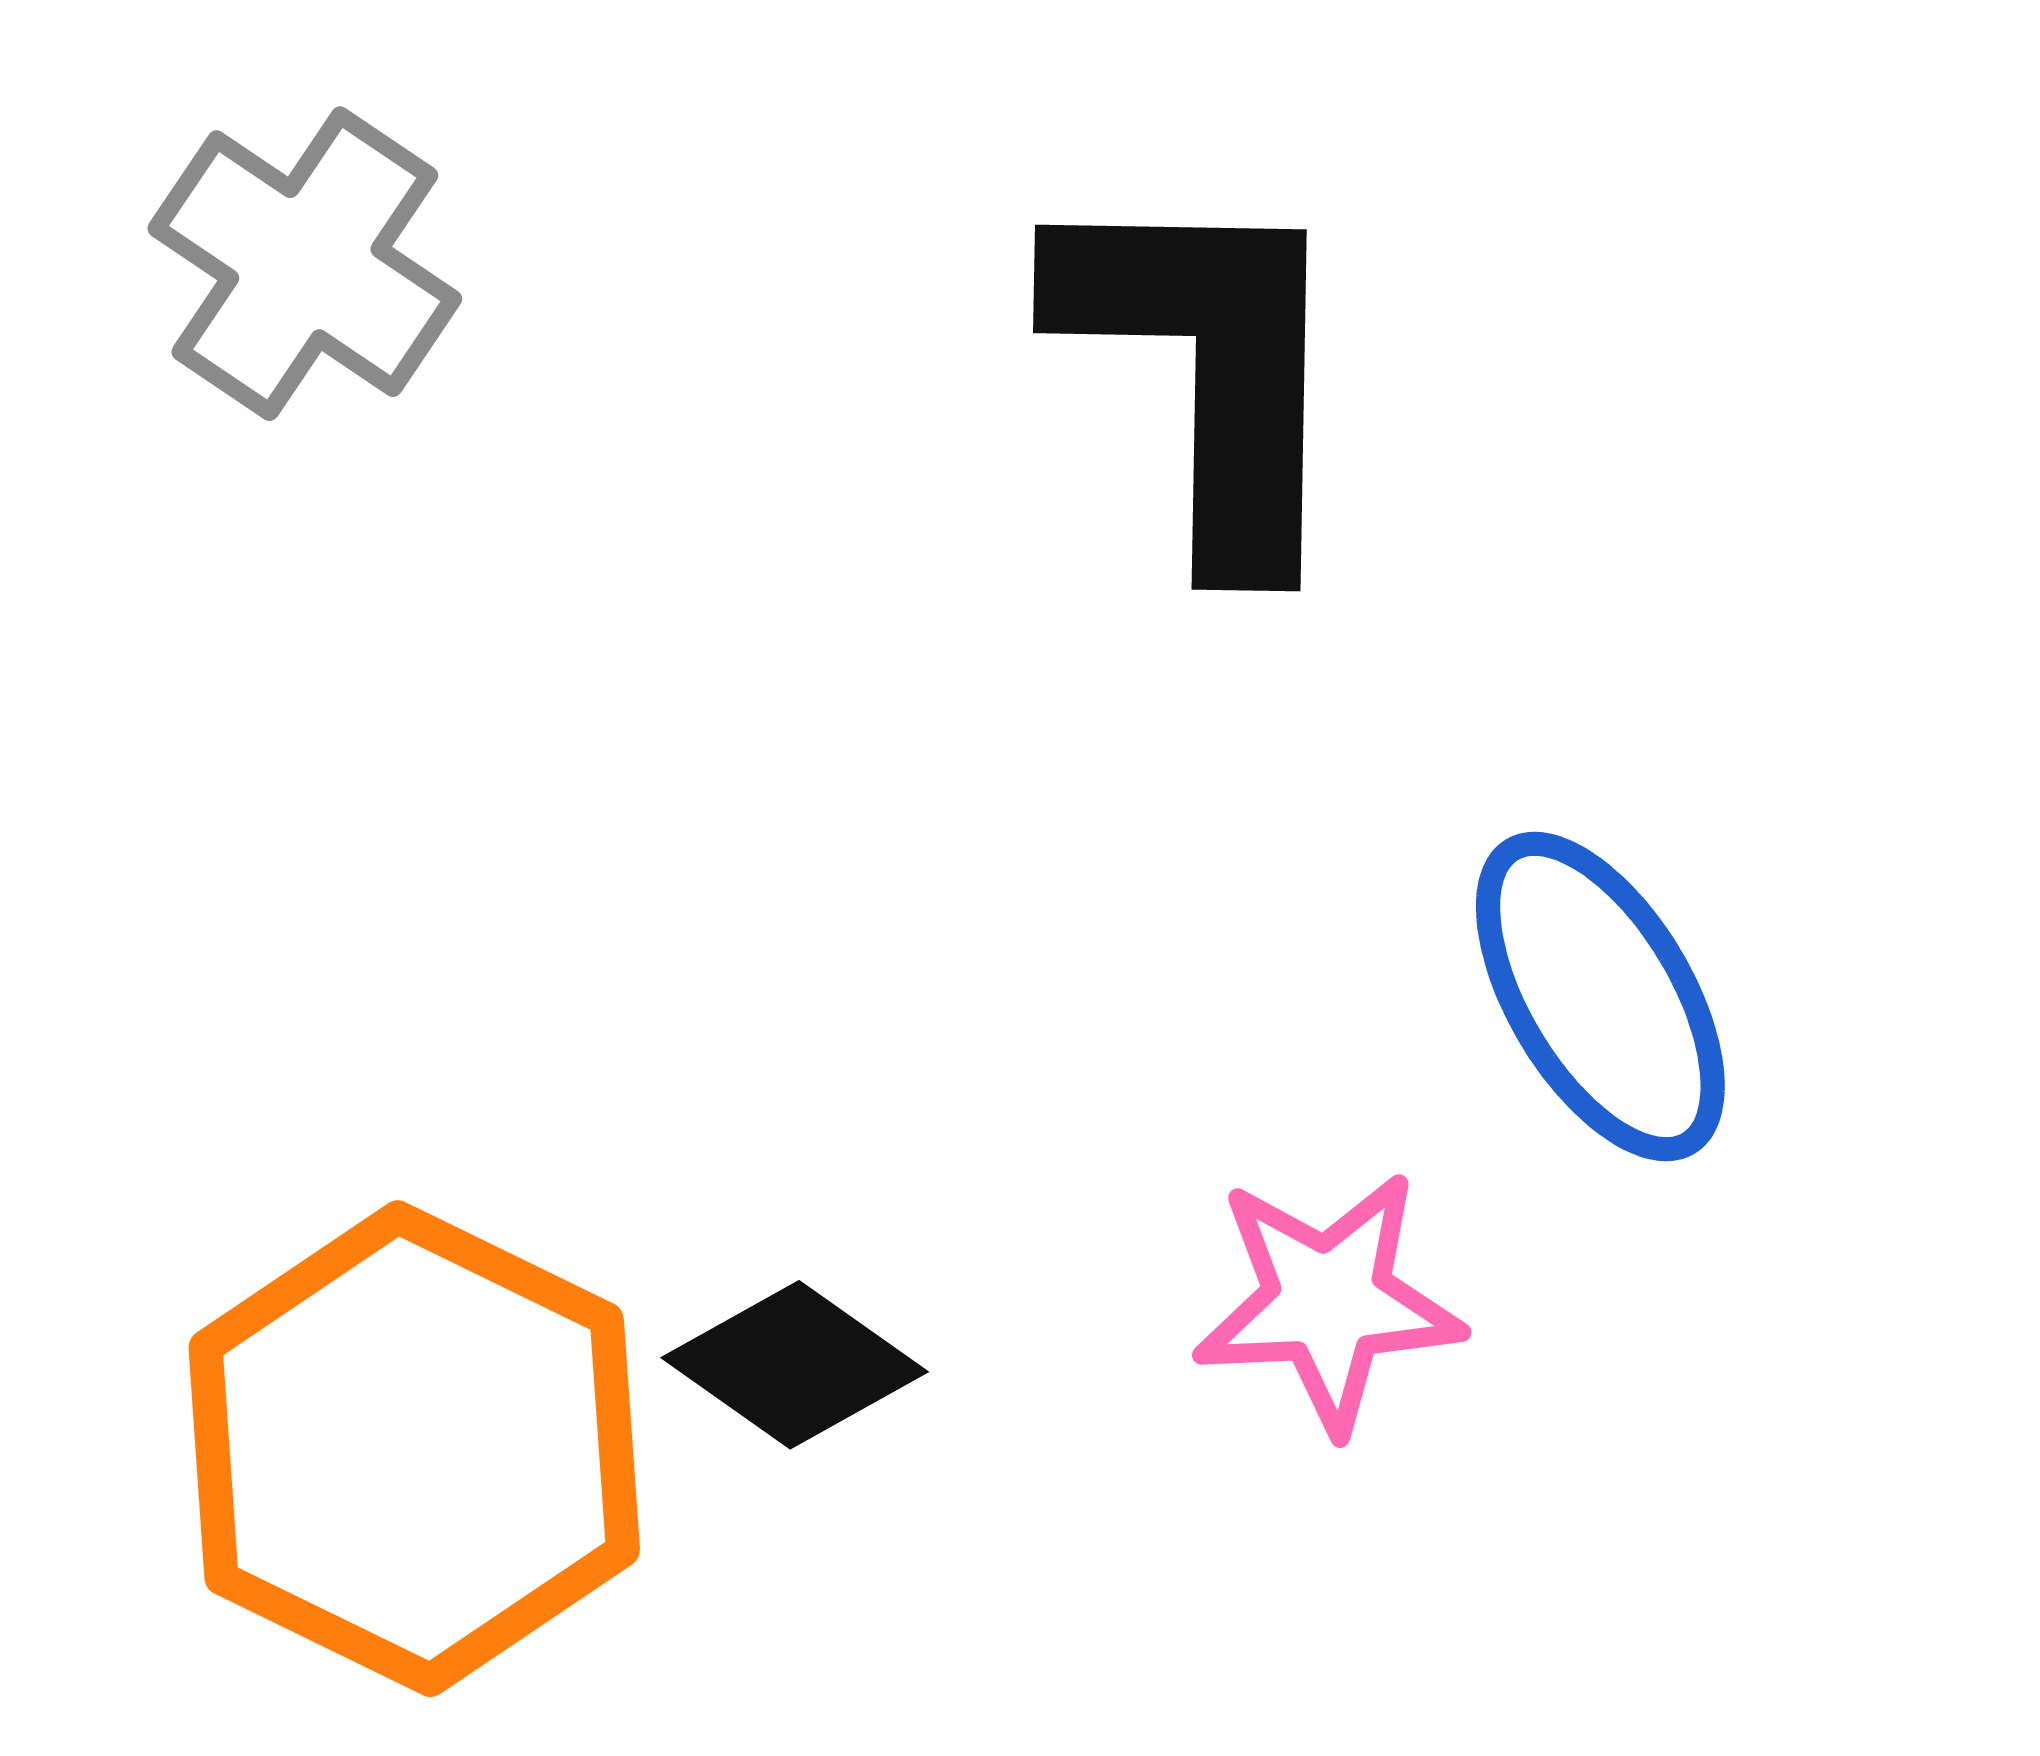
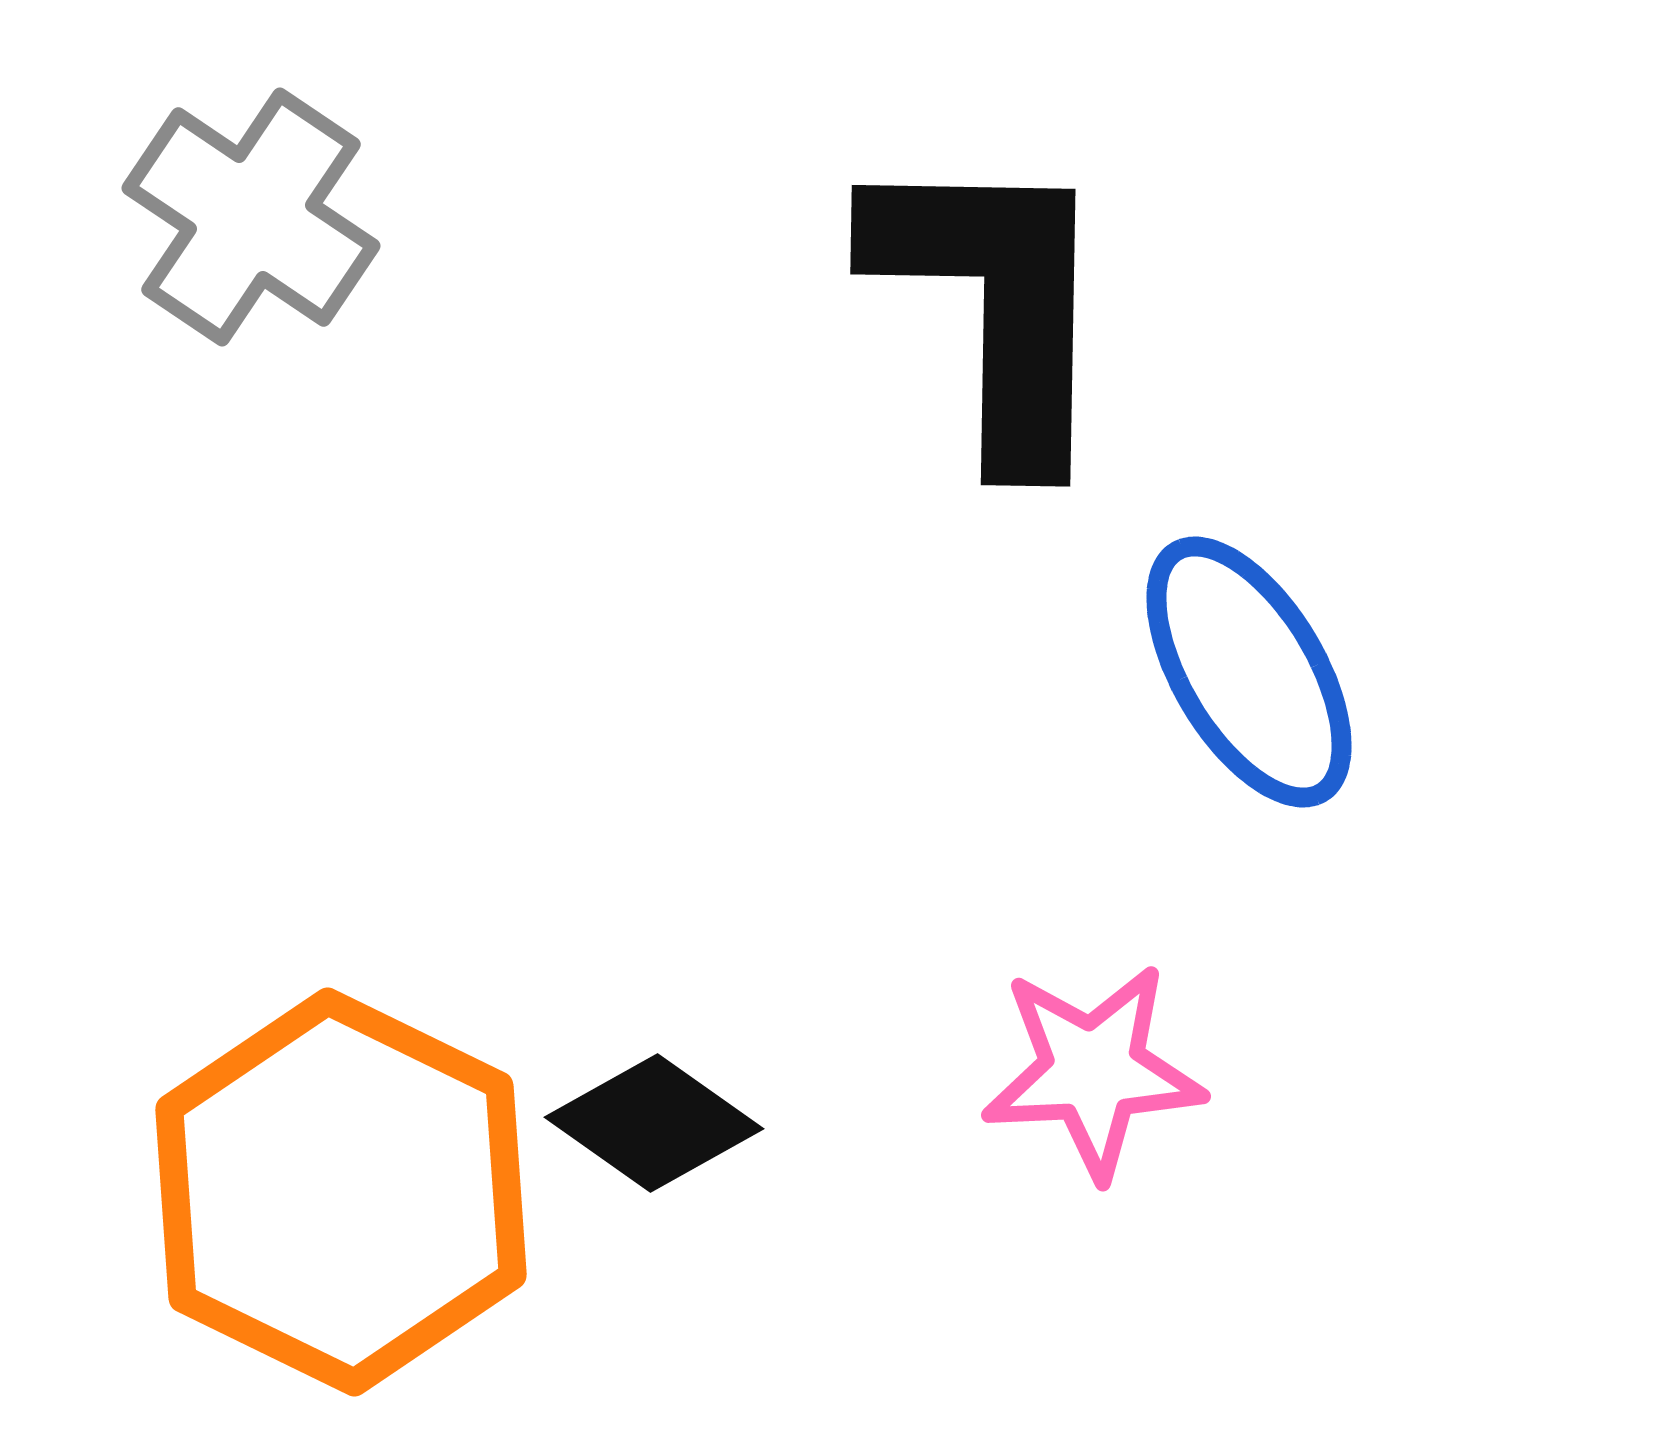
blue ellipse: (1600, 996) -> (1249, 672), moved

